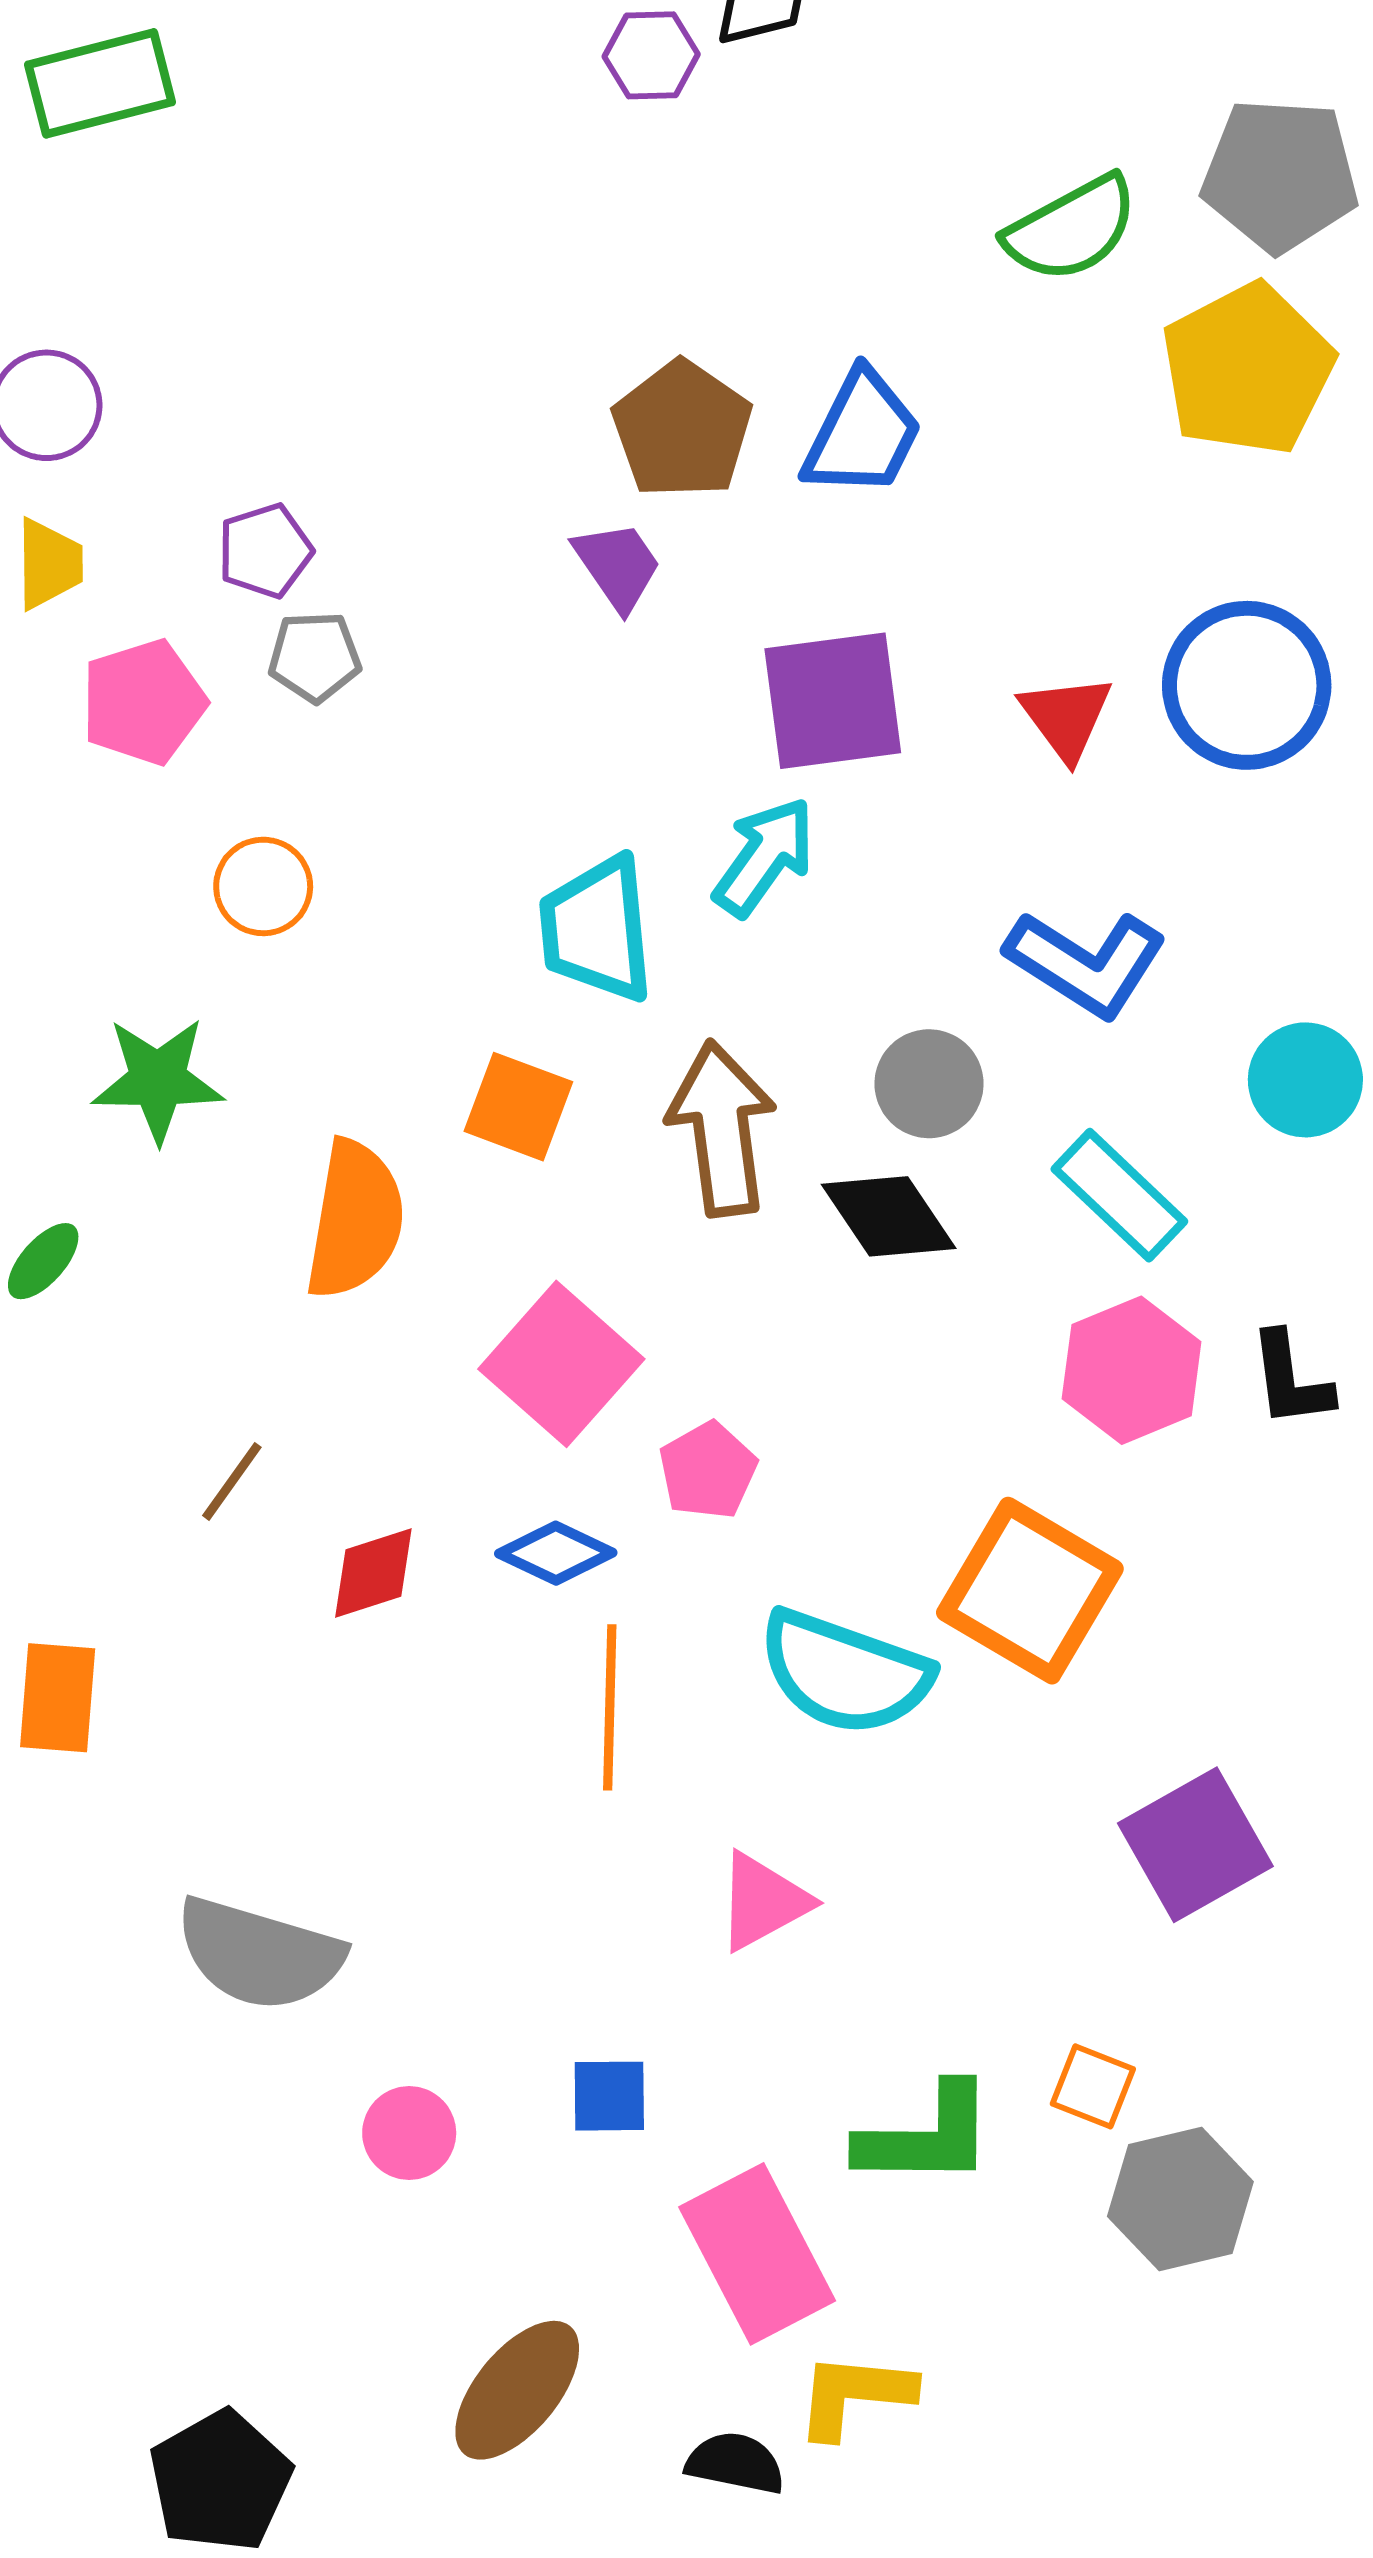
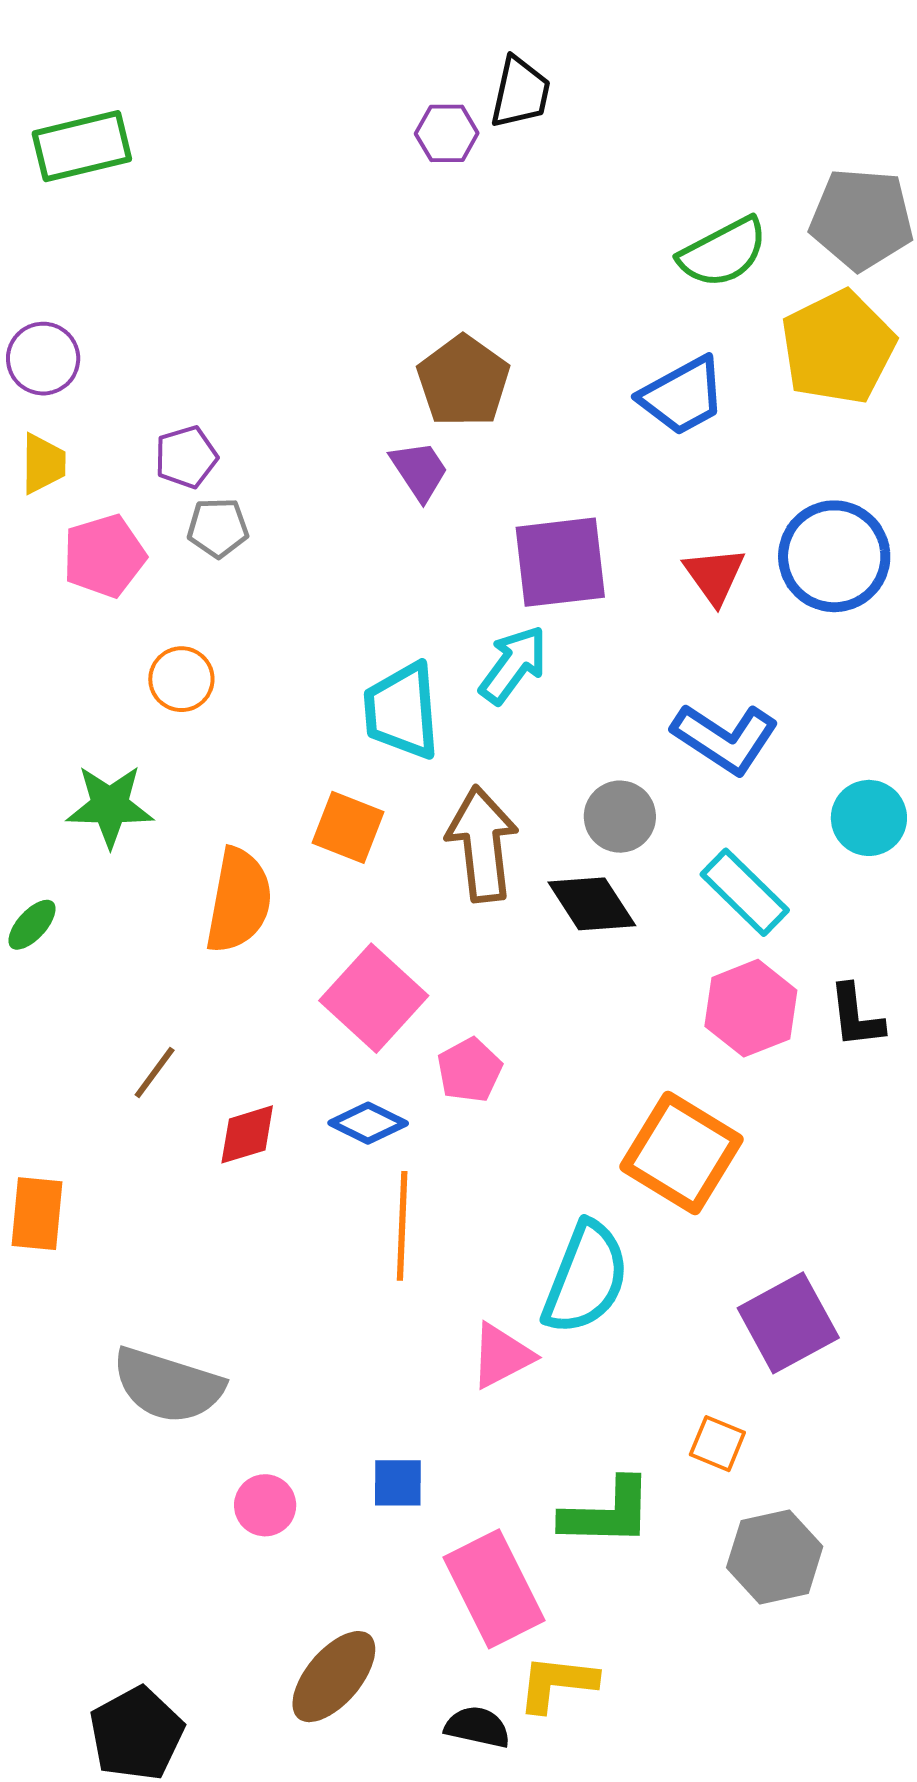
blue trapezoid: (862, 434) -> (682, 396), moved, turned 34
cyan semicircle: (845, 1673) -> (586, 1278), moved, turned -89
orange square: (1093, 2086) -> (717, 1444), moved

